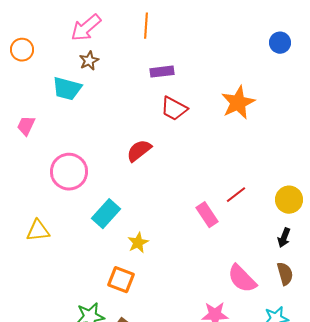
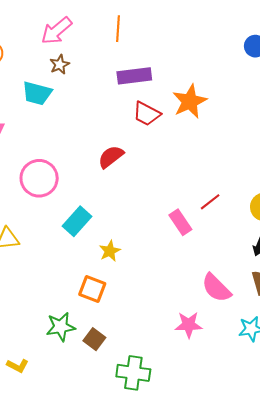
purple rectangle: (162, 72) -> (134, 76), size x1.4
orange star: (238, 103) -> (190, 101), moved

